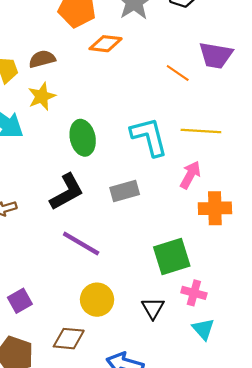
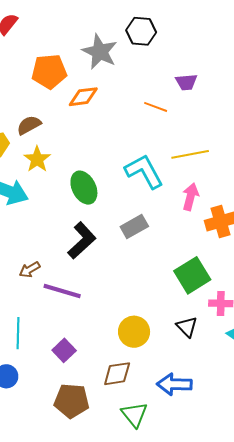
purple trapezoid: (216, 55) -> (186, 82), size x0.7
purple line: (81, 244) -> (62, 291), moved

